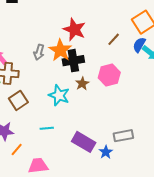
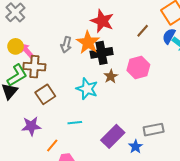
purple rectangle: (84, 142) -> (113, 136), turned -75
orange line: (17, 150) -> (52, 145), moved

